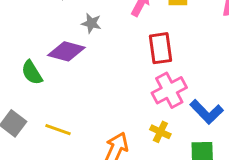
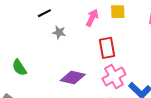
purple diamond: (66, 51) -> (73, 77), moved

